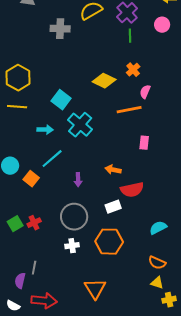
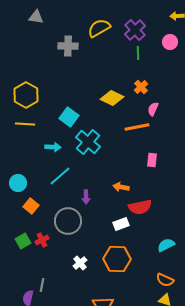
orange square: (31, 179) -> (31, 206), moved
gray circle: (74, 217) -> (68, 221), moved
white cross: (72, 246) -> (80, 263), turned -32

